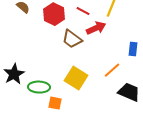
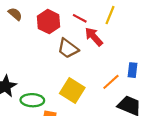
red arrow: (96, 28) -> (94, 37), turned -108
blue rectangle: (133, 49) -> (133, 70), moved

